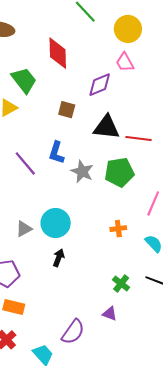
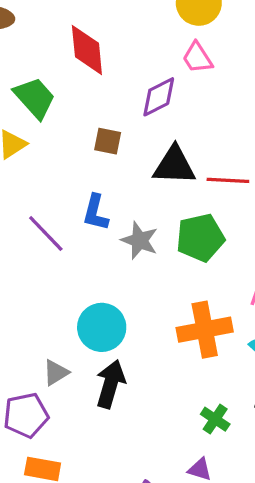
gray triangle: (24, 229) -> (56, 373), moved
orange cross: (118, 229) -> (205, 330), size x2.0
black arrow: (59, 258) -> (110, 384), size x1.6

